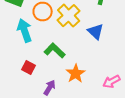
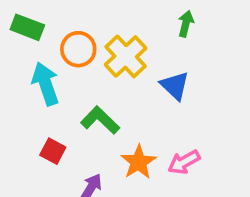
pink arrow: (112, 82) -> (184, 162), moved

